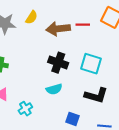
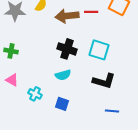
cyan cross: (25, 109) -> (35, 94), turned -32
blue square: (73, 119) -> (62, 104), moved

